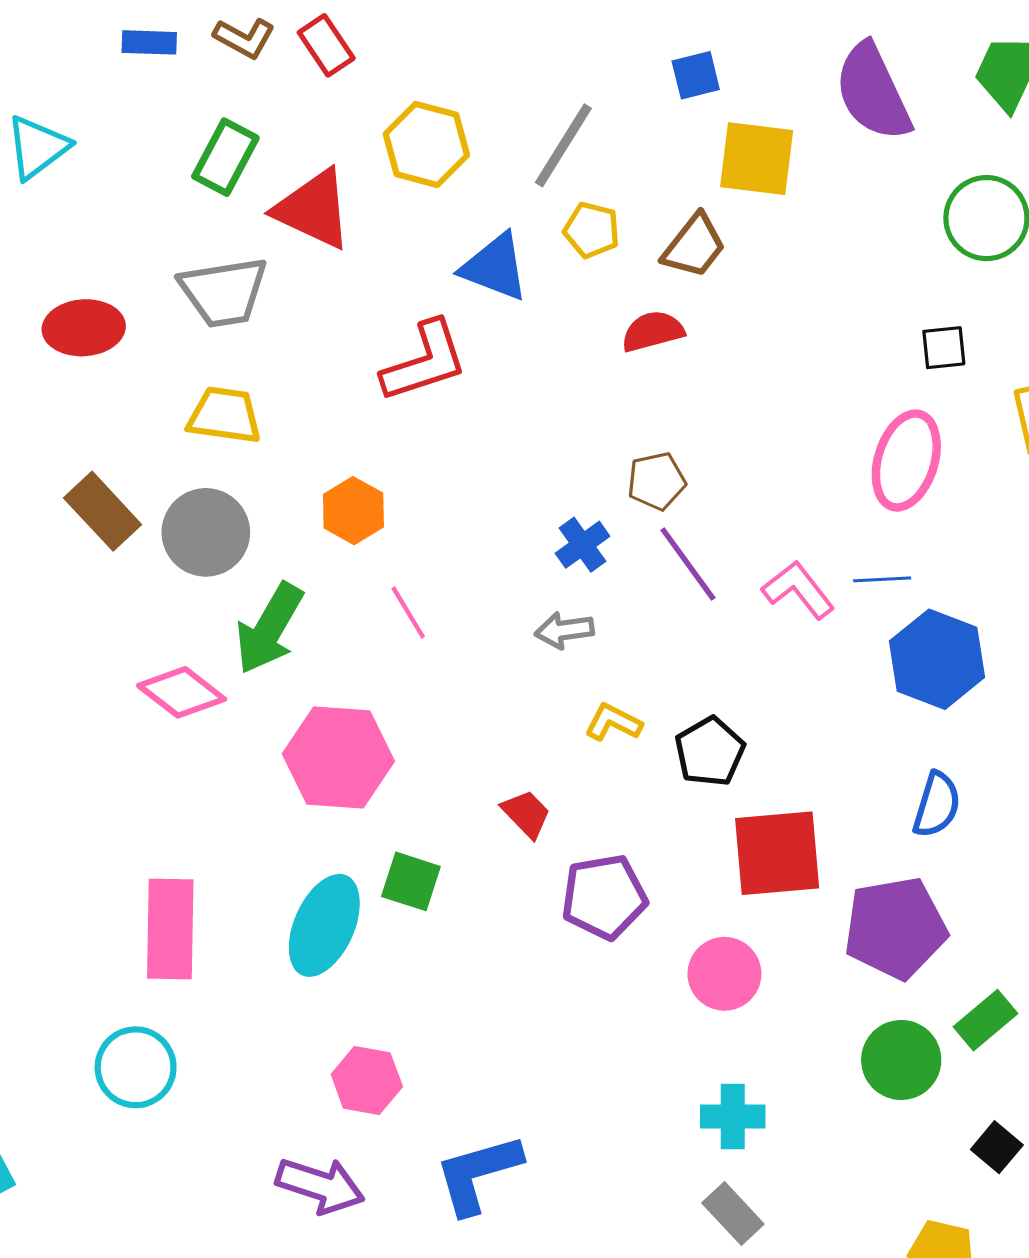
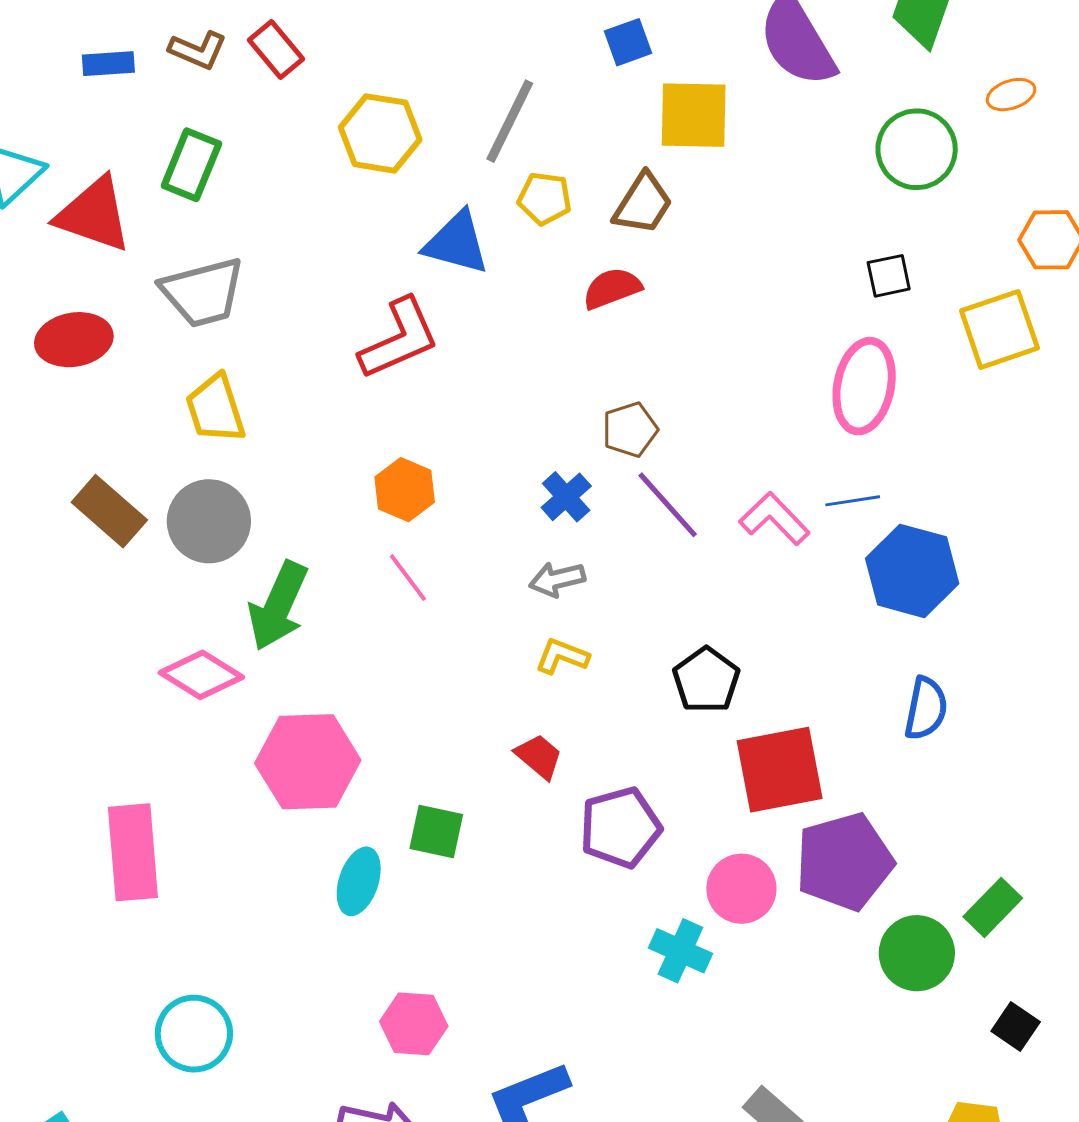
red triangle: (313, 209) -> (94, 215), moved
yellow trapezoid: (225, 415) -> (215, 409), turned -110
orange hexagon: (353, 511) -> (405, 490), moved
yellow L-shape: (613, 722) -> (562, 656), moved
pink hexagon: (338, 758) -> (308, 762), moved
cyan ellipse: (324, 925) -> (359, 881), size x0.7
purple pentagon: (895, 928) -> (844, 862), moved
pink rectangle: (170, 929) -> (133, 852), moved
cyan cross: (733, 1117) -> (680, 951), moved, turned 30

